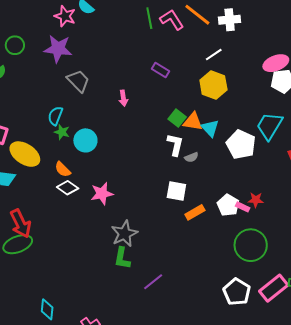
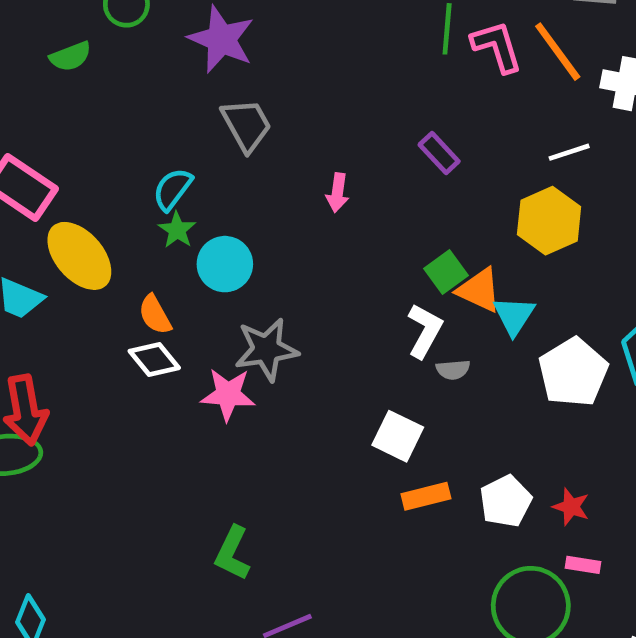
pink rectangle: (243, 207) -> (583, 565), moved, turned -32
gray star: (124, 234) -> (267, 349), moved

